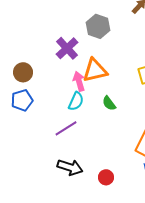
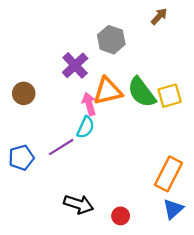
blue pentagon: (22, 100) -> (21, 158), moved
green semicircle: (109, 103) -> (142, 92), moved, size x1.8
purple line: (66, 128) -> (61, 147), moved

